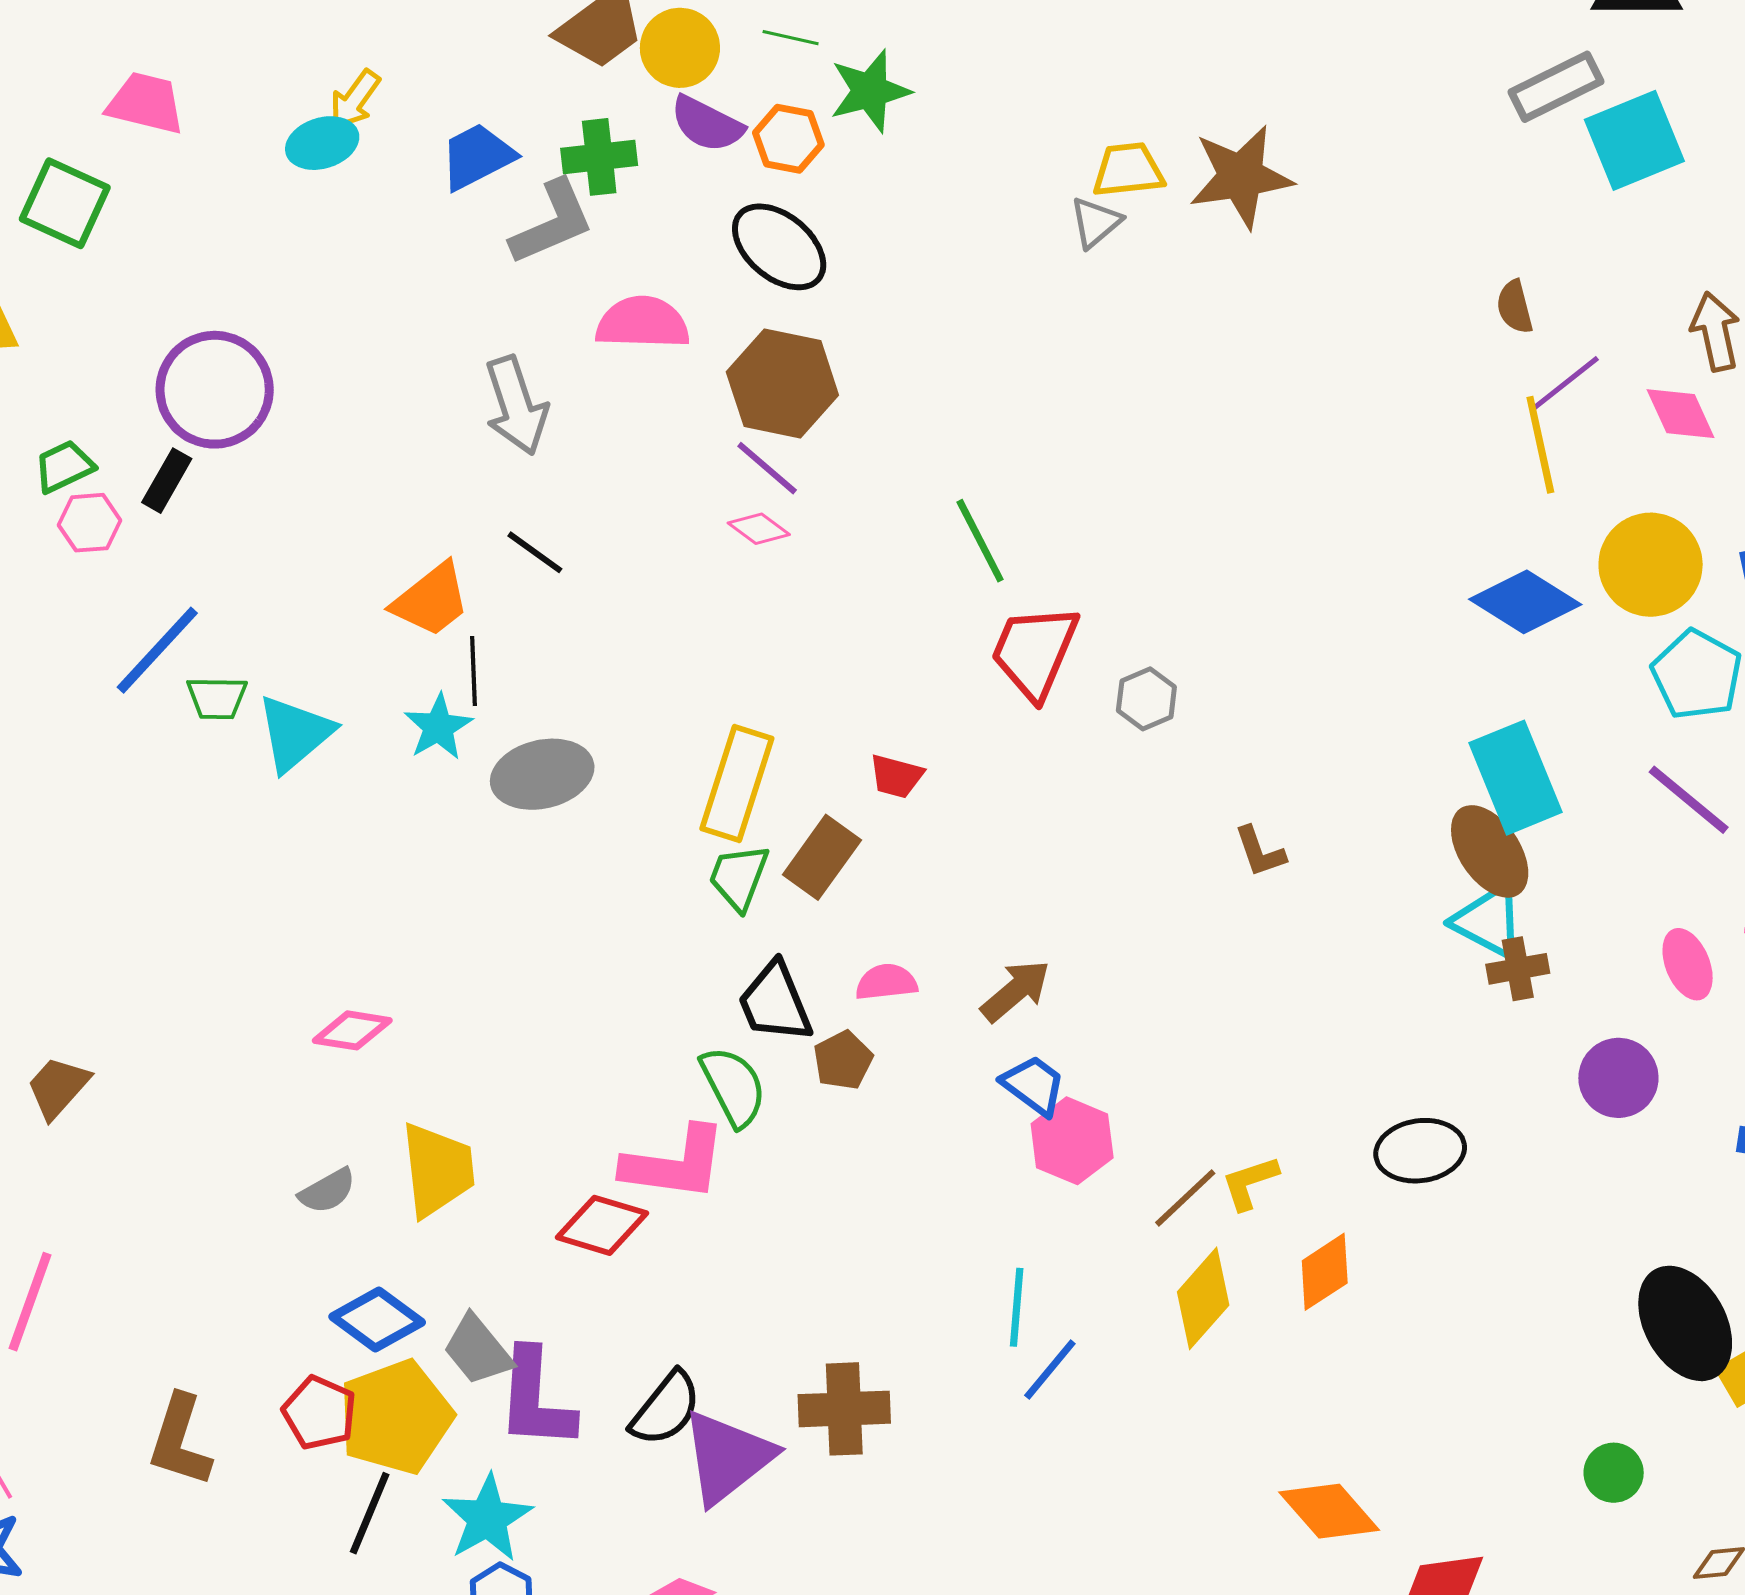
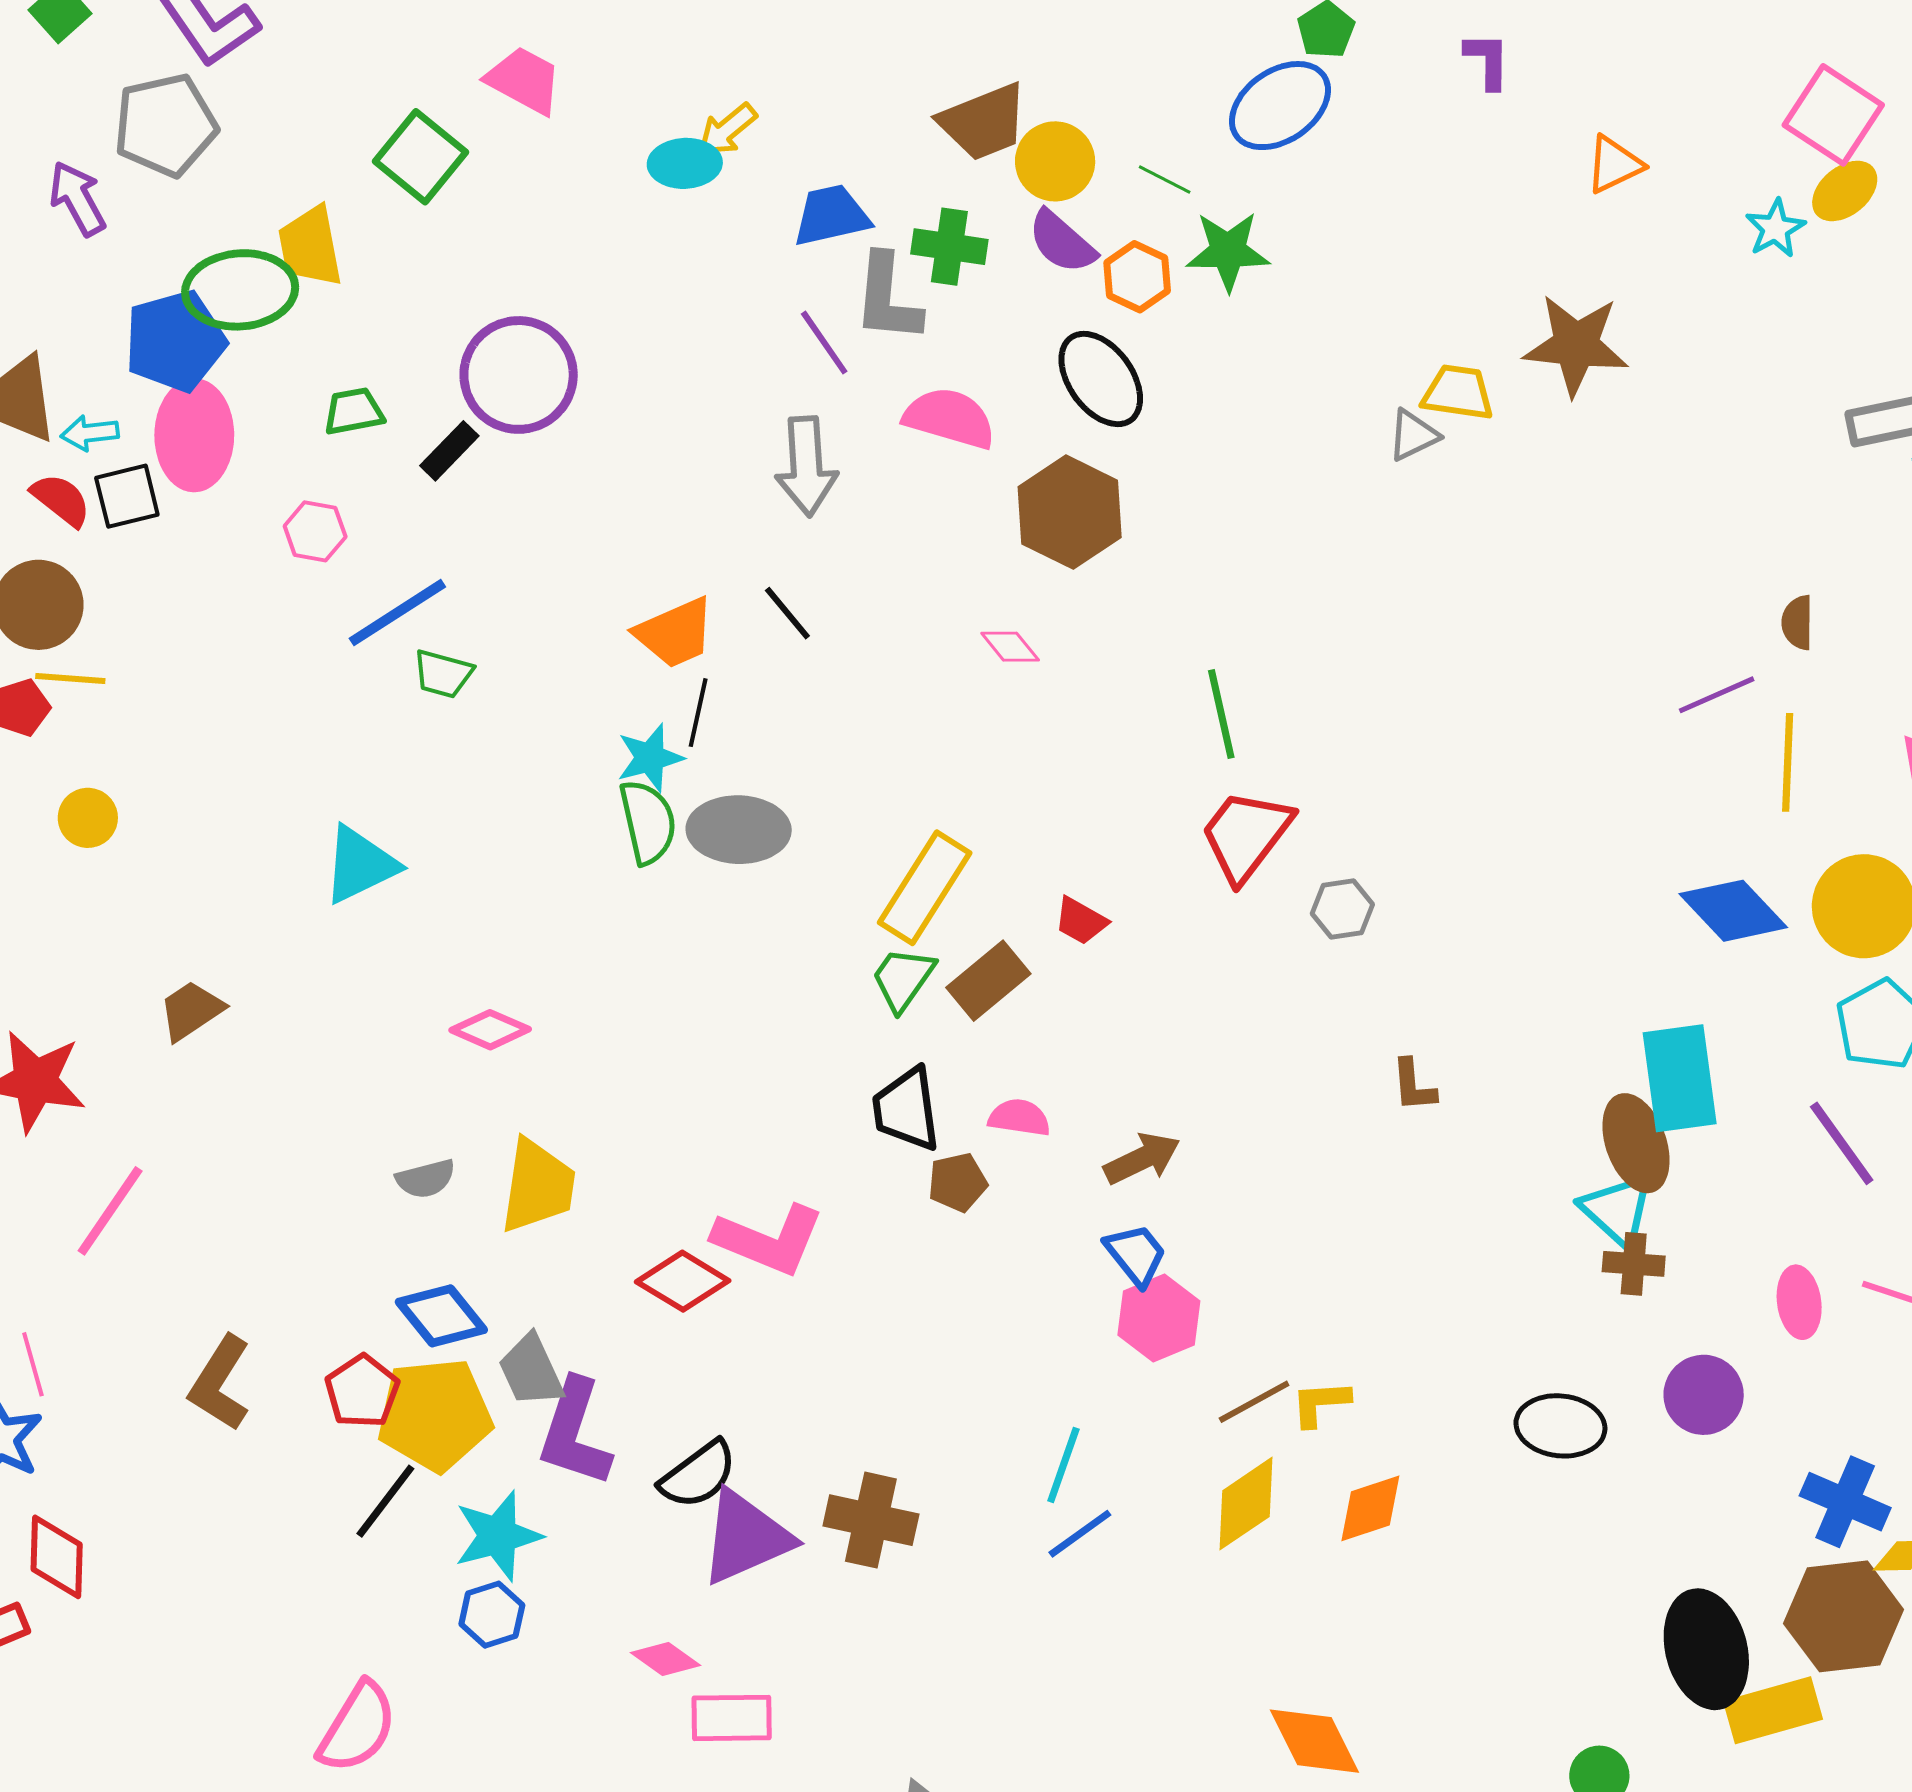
brown star: (1241, 177) -> (1576, 345), moved
gray L-shape: (552, 222) -> (887, 298), turned 104
purple line: (1566, 383) -> (1717, 695), moved
purple line: (767, 468) -> (824, 343), moved
pink hexagon: (90, 523) -> (315, 531), moved
cyan triangle: (295, 733) -> (360, 865), moved
green semicircle: (733, 1086) -> (648, 822), moved
black ellipse: (1420, 1151) -> (1560, 1426), moved

